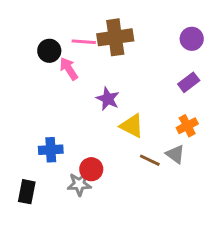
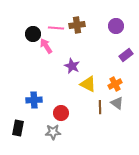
brown cross: (115, 37) -> (77, 25), size x0.7
purple circle: (192, 39) -> (116, 26), moved
orange cross: (187, 126) -> (115, 84), moved
brown line: (150, 160) -> (100, 107), turned 64
gray star: (79, 184) -> (53, 132), moved

